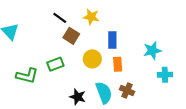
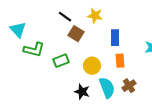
yellow circle: (92, 59) -> (92, 66), moved
green L-shape: (27, 76) -> (34, 50), moved
brown cross: (127, 90) -> (129, 86), turned 32

